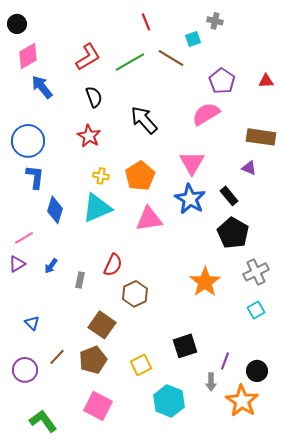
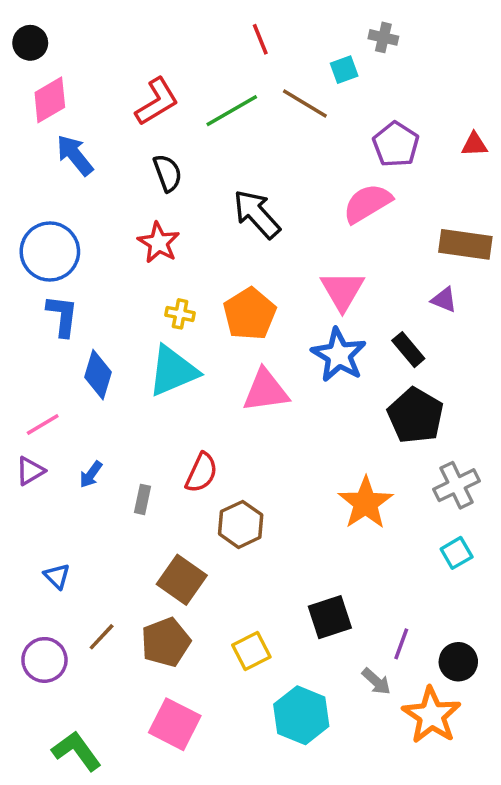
gray arrow: (211, 382) -> (376, 681), turned -48

